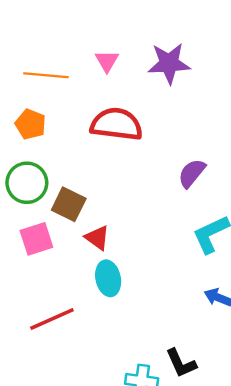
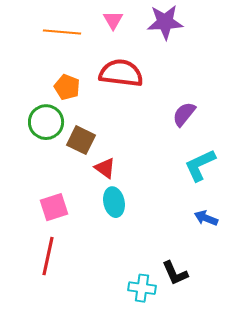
orange pentagon: (30, 124) -> (67, 87), moved
pink square: (36, 239) -> (54, 207), moved
red line: (52, 319) -> (48, 256), moved, turned -54

